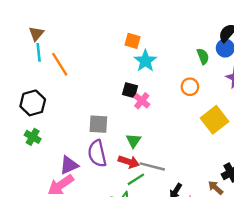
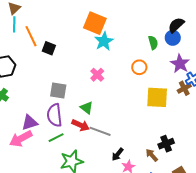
orange square: (133, 41) -> (95, 23), size x1.6
black square: (130, 90) -> (49, 48), moved
yellow square: (215, 120) -> (157, 97), turned 35
green triangle: (134, 141) -> (87, 108), turned -32
green line: (136, 179) -> (56, 138), moved

